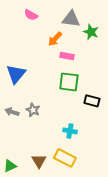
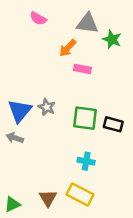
blue triangle: (16, 74) -> (20, 111), moved
green square: (69, 82) -> (85, 118), moved
gray star: (33, 110) -> (47, 107), moved

